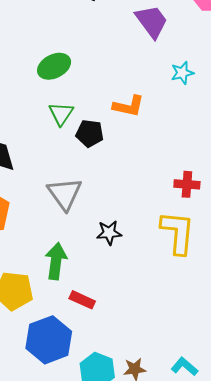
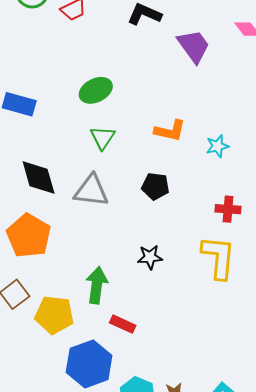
cyan star: (182, 73) -> (217, 146), moved
black pentagon: (90, 133) -> (155, 186), moved
gray triangle: (65, 194) -> (91, 191), moved, turned -48

